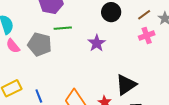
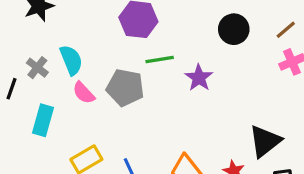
purple star: (97, 43) -> (199, 78), moved

